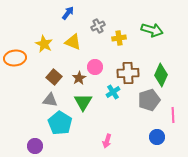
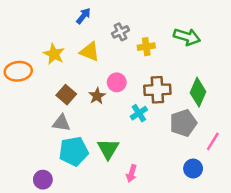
green triangle: (83, 102) -> (108, 149), moved
pink line: (173, 115) -> (213, 141), turned 35
cyan pentagon: (60, 123) -> (74, 151), turned 30

